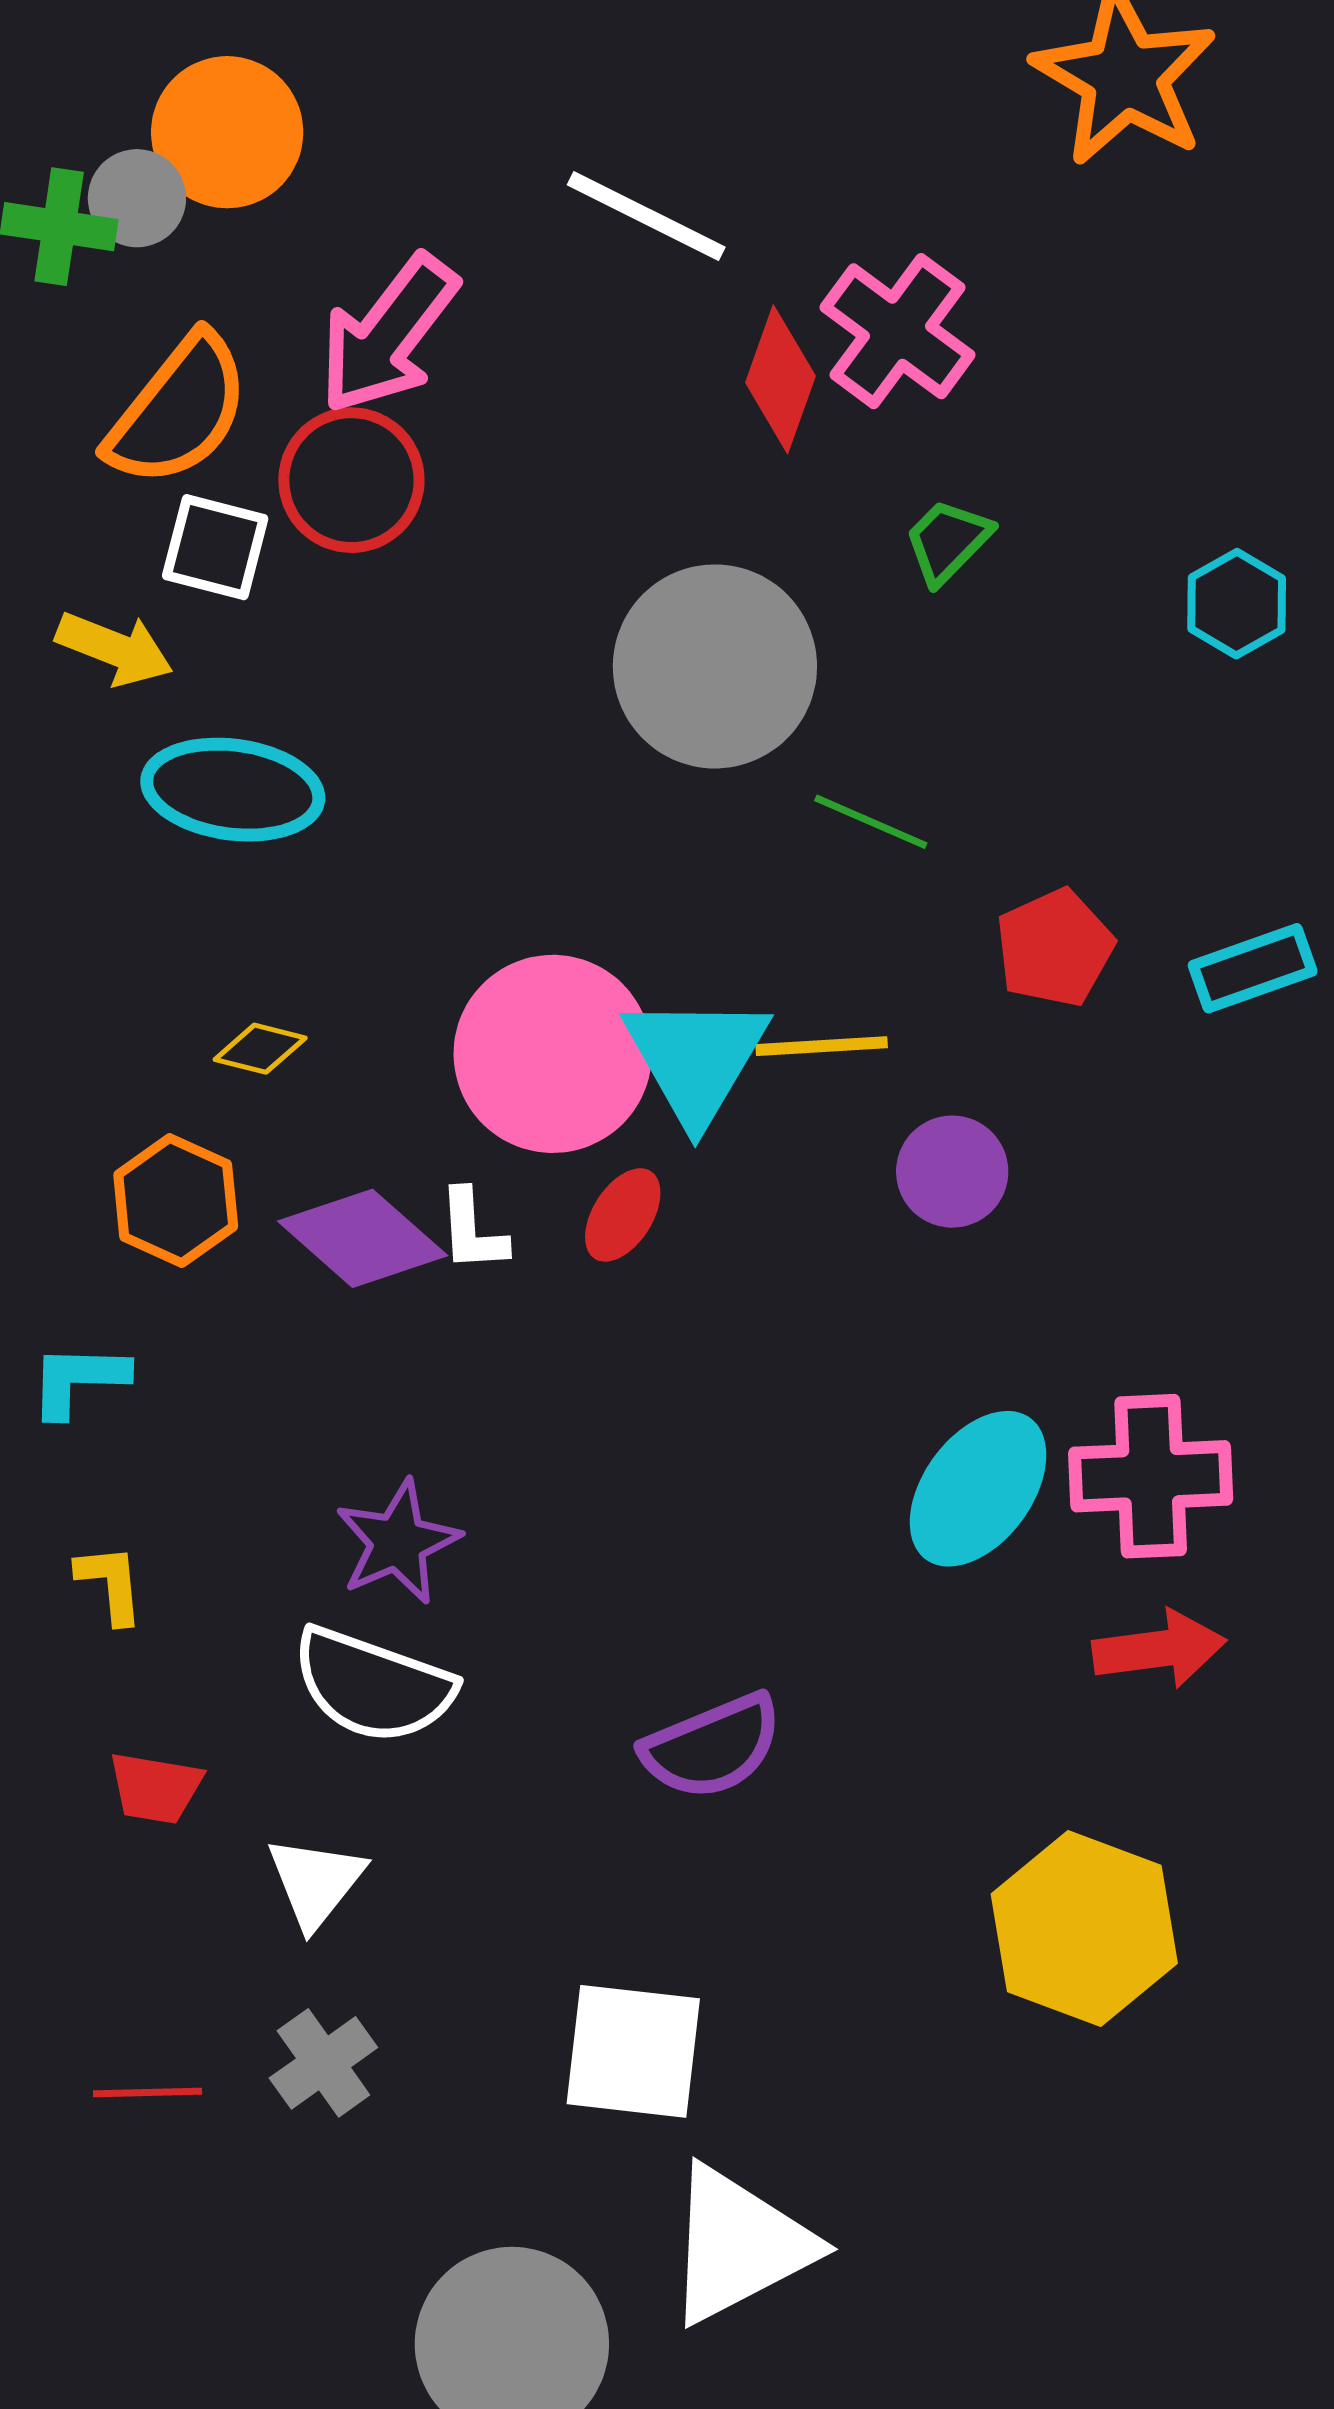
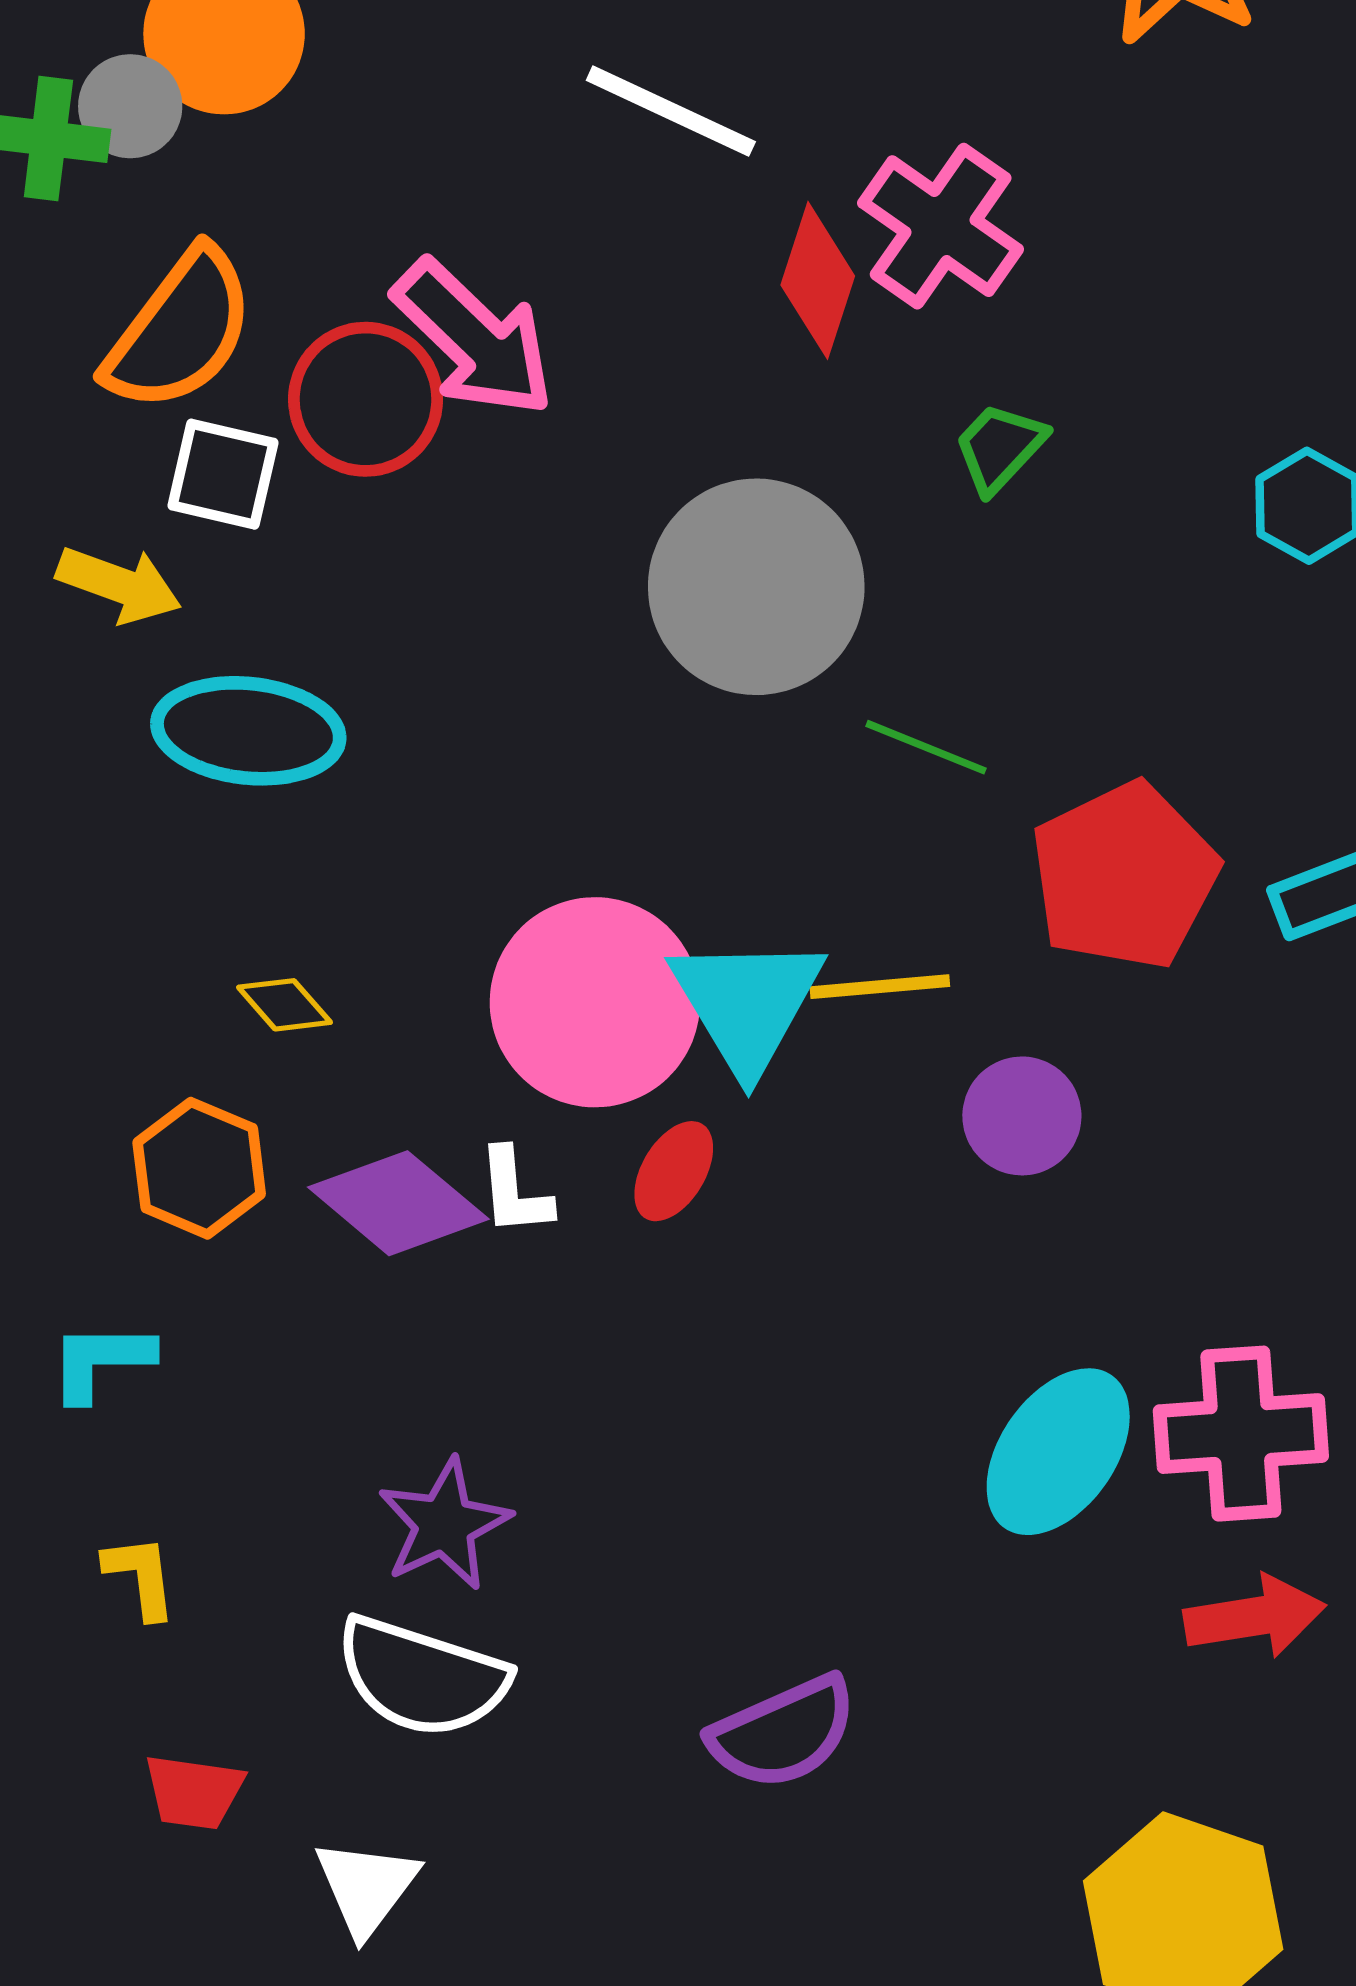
pink arrow: (388, 334) -> (474, 339), moved, turned -82
red pentagon: (1055, 948) -> (1124, 876), size x1.5
yellow diamond: (260, 1049) -> (284, 1005), turned 36

